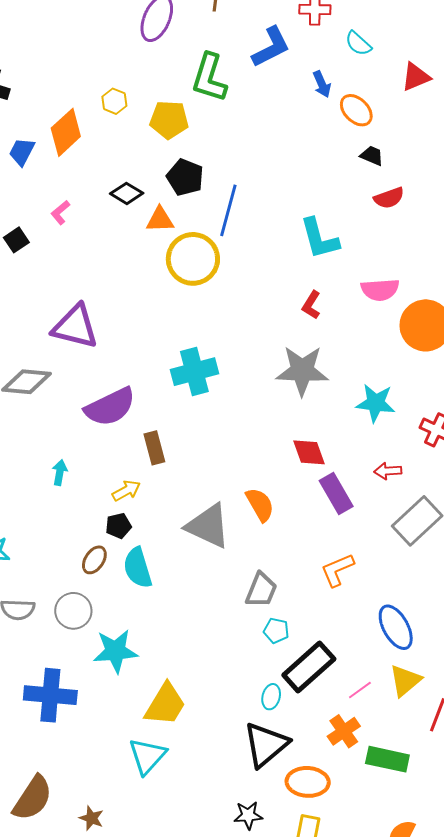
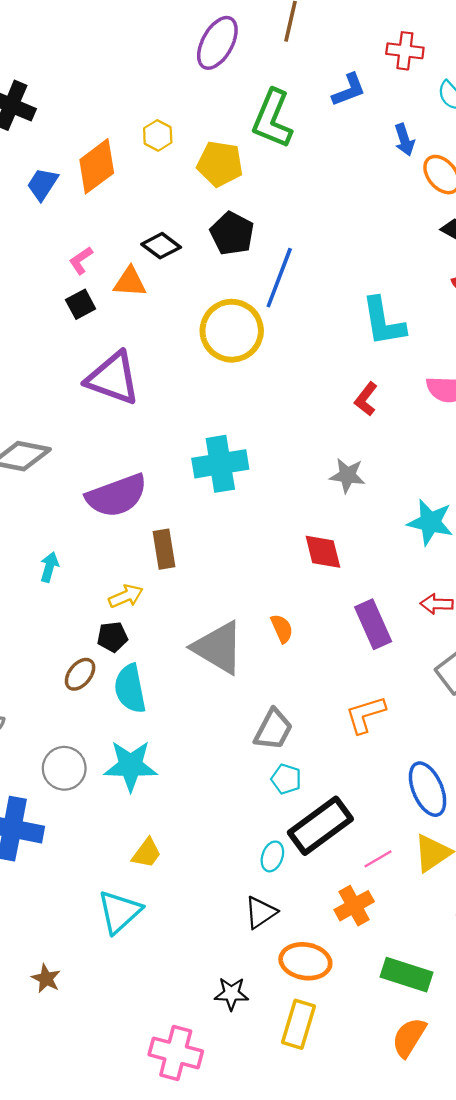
blue L-shape: (271, 47) -> (349, 90), size x0.7
orange triangle: (160, 220) -> (130, 282), moved
black square: (16, 240) -> (81, 304), moved
purple triangle: (75, 327) -> (113, 378), moved
gray star: (302, 371) -> (347, 475), size x0.6
red diamond: (309, 452) -> (323, 552), moved
orange semicircle: (260, 505) -> (282, 629), size x0.7
gray circle: (73, 611) -> (64, 768), moved
cyan star: (115, 651) -> (131, 766), moved
yellow trapezoid: (165, 704) -> (147, 853), size x0.6
black triangle: (266, 745) -> (261, 912), size x0.6
green rectangle: (387, 759) -> (406, 975), moved

